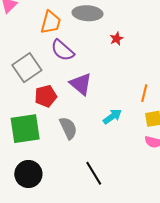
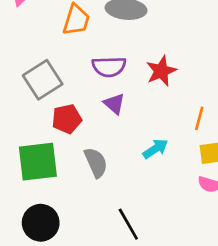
red star: (117, 39) -> (161, 71), moved, size x1.6
purple semicircle: (62, 50) -> (109, 67), moved, turned -45
purple triangle: (81, 84) -> (114, 104), size x0.7

